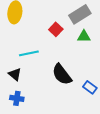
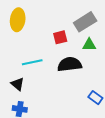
red square: (56, 29) -> (60, 37), turned 32
black semicircle: (62, 74) -> (70, 64), moved, turned 120

